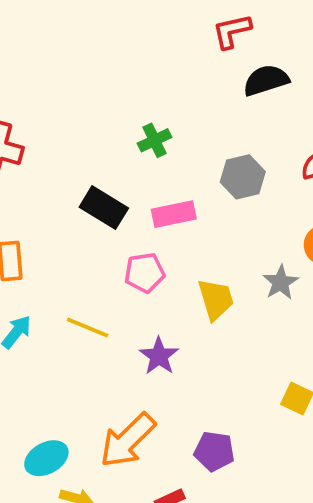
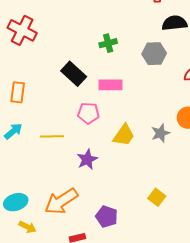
gray hexagon: (243, 177) -> (154, 54), moved
yellow trapezoid: (216, 299) -> (124, 135), turned 40
yellow line: (88, 328) -> (52, 136), turned -35

